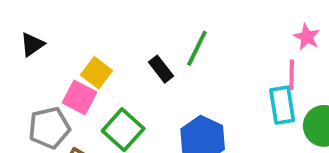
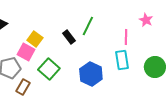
pink line: (292, 75) -> (126, 37), moved
cyan rectangle: (282, 105) -> (122, 60), moved

